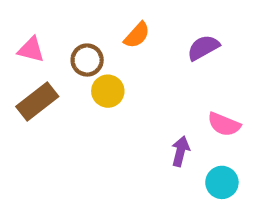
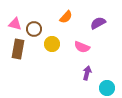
brown circle: (87, 60) -> (34, 29), moved
brown rectangle: (37, 102) -> (18, 49), turned -42
pink semicircle: (224, 124) -> (82, 47), moved

